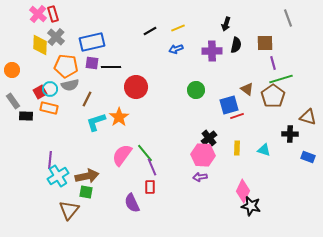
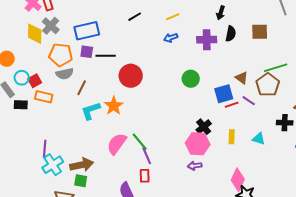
black line: (150, 31) -> (135, 17), moved
purple line: (273, 63) -> (249, 101), moved, turned -40
cyan circle: (50, 89) -> (22, 78), moved

